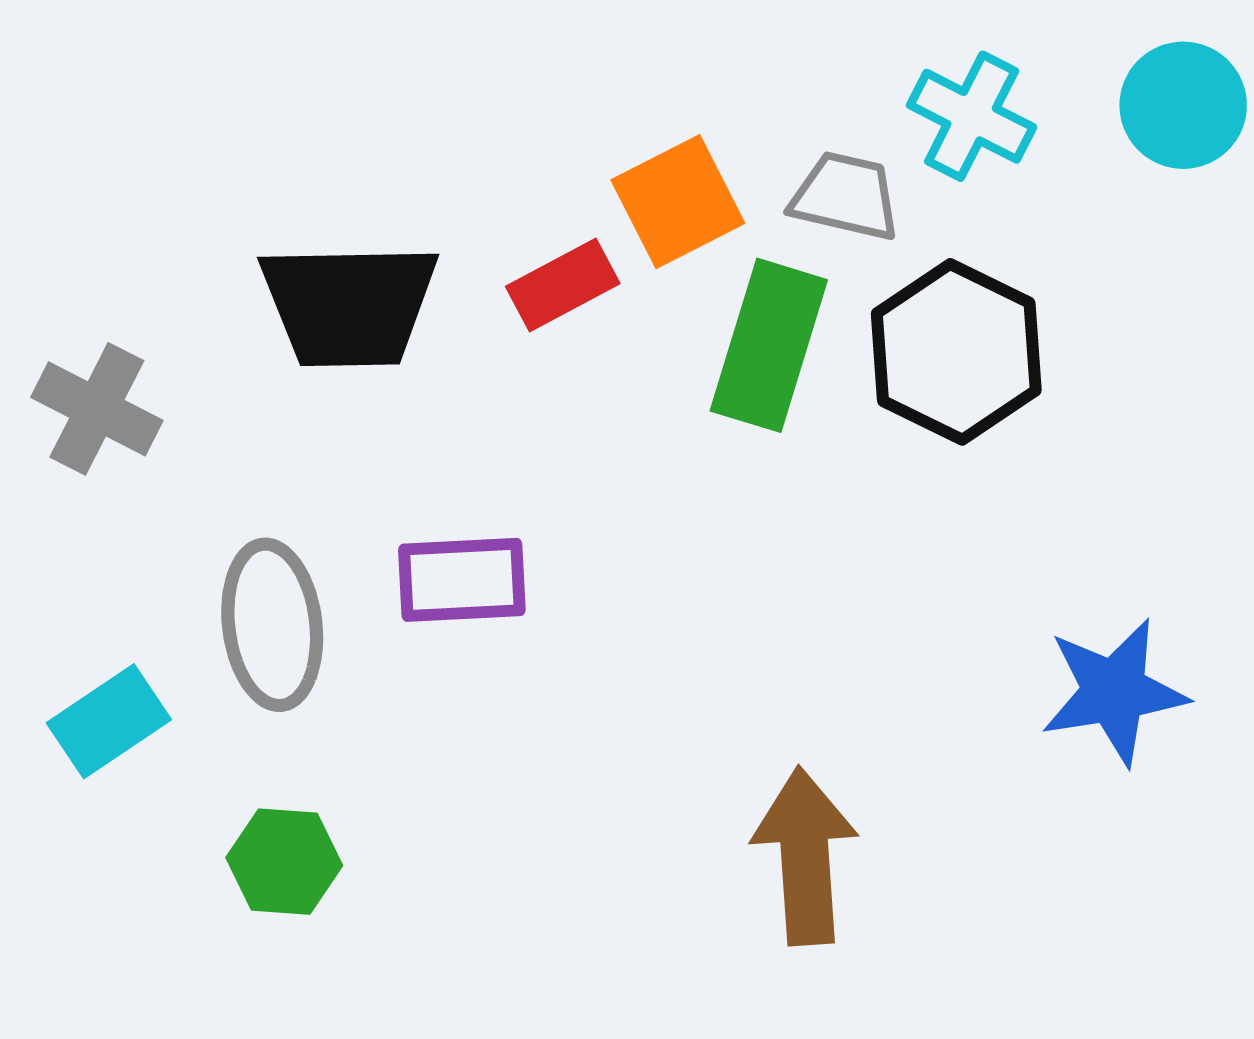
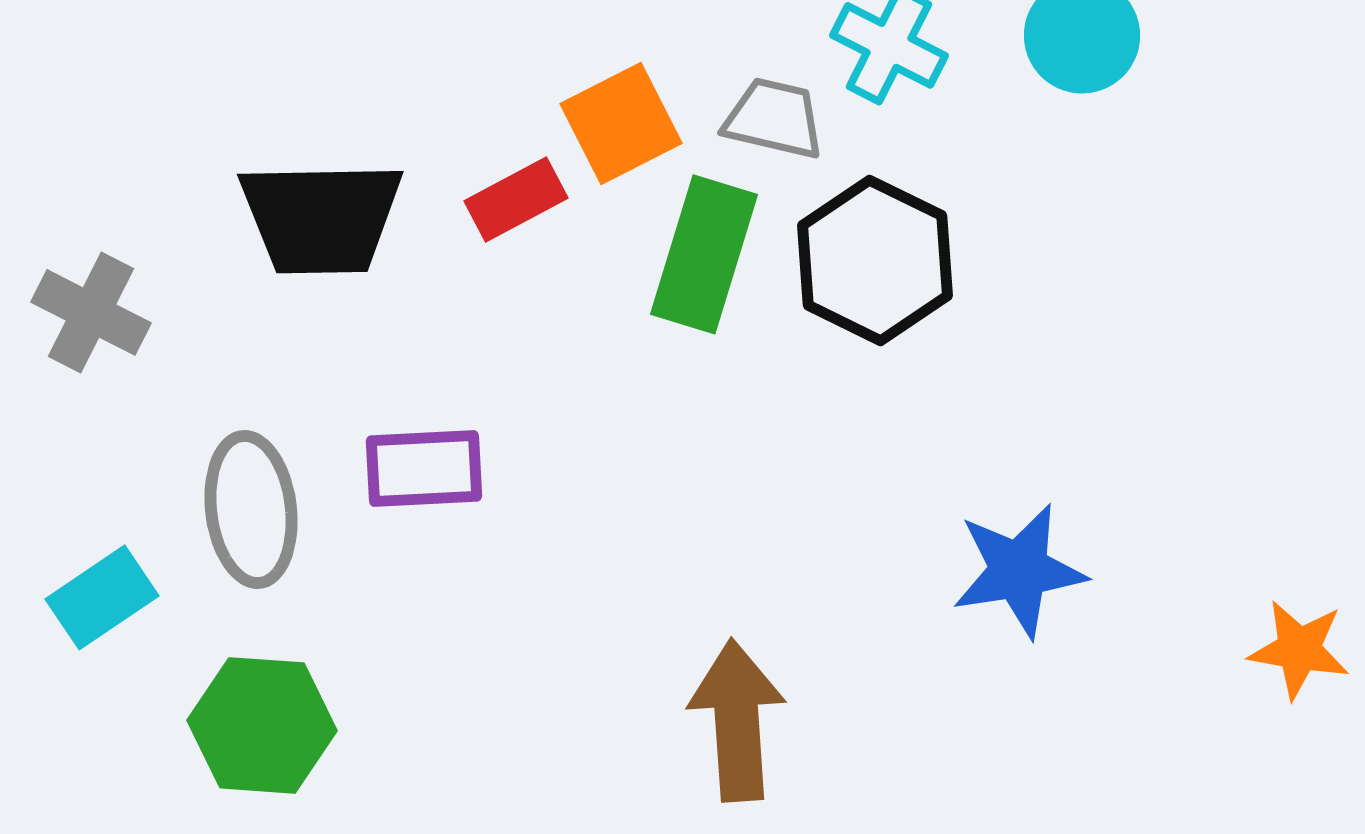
green hexagon: (284, 862) -> (262, 725), size x1.4

